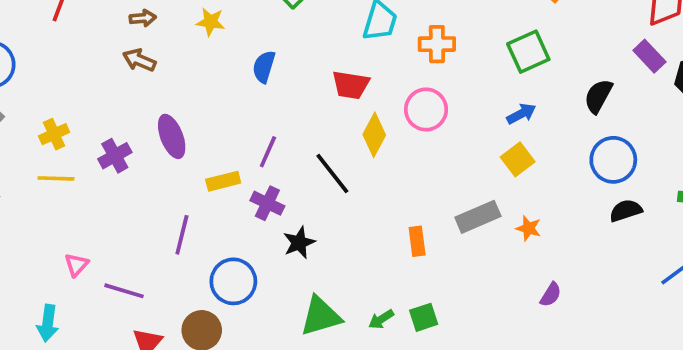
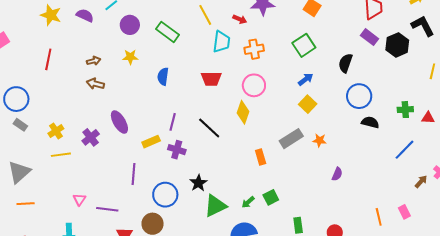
yellow diamond: (374, 135) -> (243, 112), moved
black semicircle: (626, 211) -> (370, 122), turned 42
black star: (299, 243) -> (198, 183), moved

